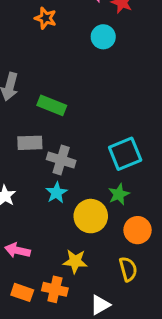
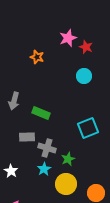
cyan circle: (103, 37) -> (84, 76), moved
cyan square: (125, 154) -> (88, 128), moved
green star: (119, 194) -> (68, 159), moved

